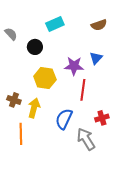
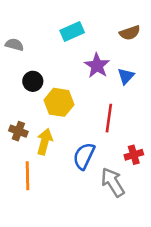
gray semicircle: (11, 34) -> (14, 45), turned -32
black circle: (35, 47) -> (33, 81), moved
purple star: (74, 66) -> (97, 66), moved, turned 30

